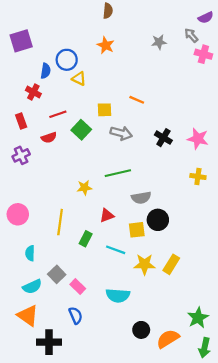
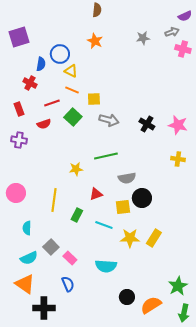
gray arrow: (191, 35) -> (172, 32), turned 112
orange line: (137, 100) -> (72, 90), moved
purple cross: (21, 155) -> (19, 140), turned 35

